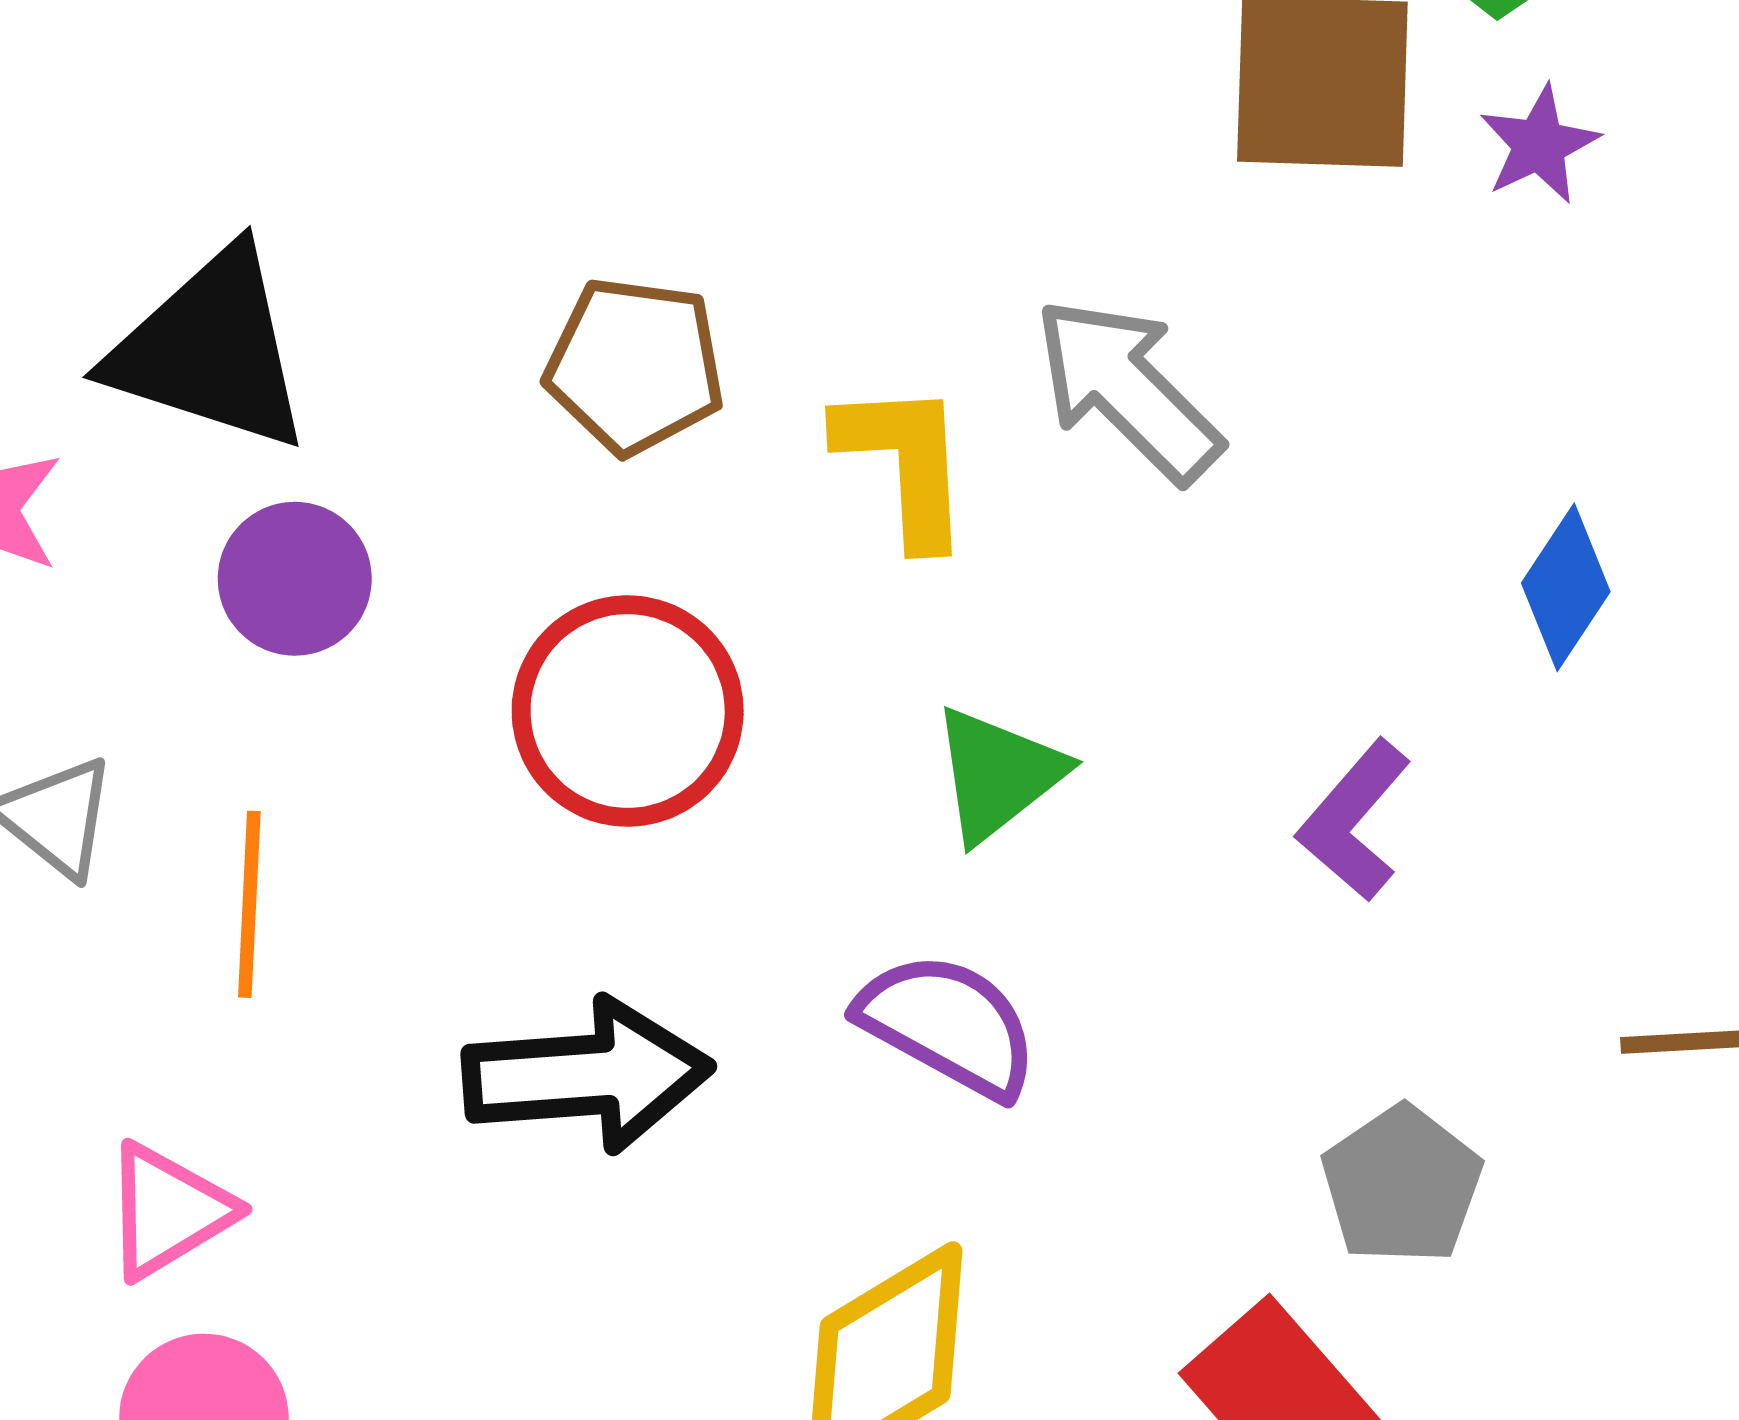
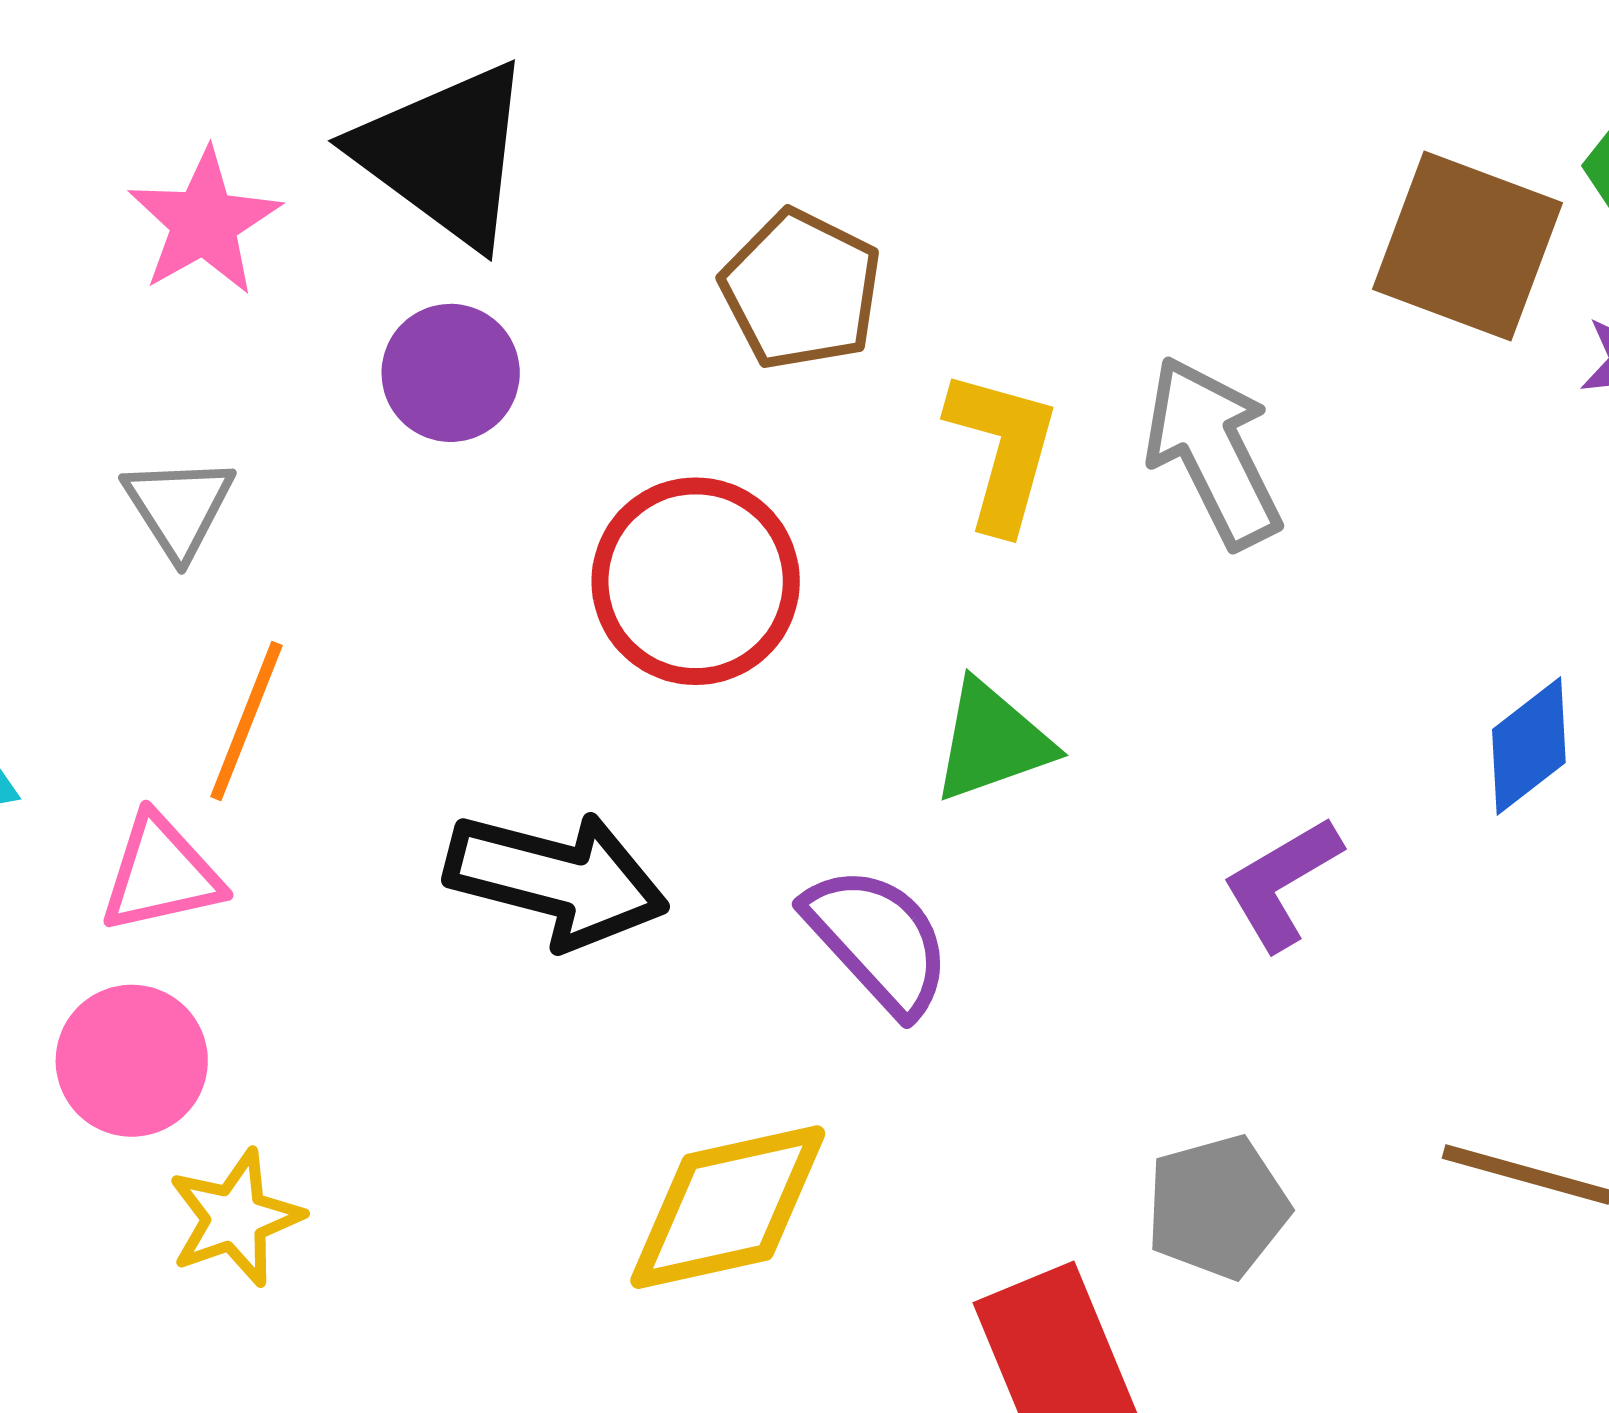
orange line: (249, 904) -> (246, 721), moved

